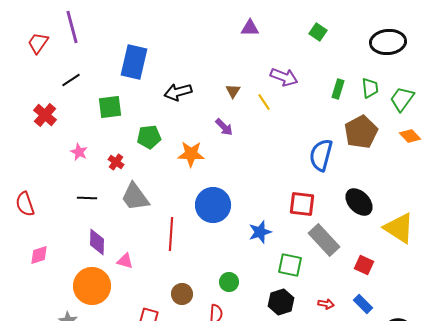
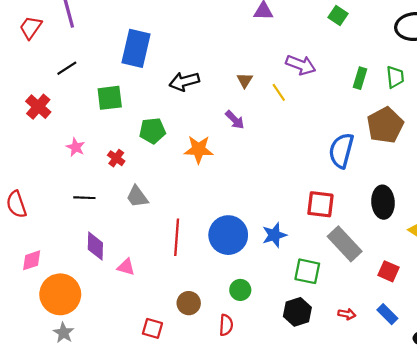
gray trapezoid: (135, 197) -> (137, 197), size x0.7
black ellipse: (359, 202) -> (383, 202), turned 40
blue circle: (213, 205) -> (228, 235), moved
orange circle: (92, 286) -> (60, 294), moved

